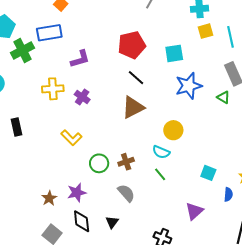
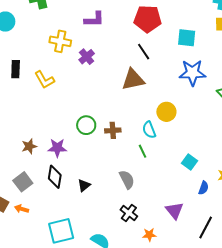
yellow L-shape: (71, 138) -> (44, 80), moved
cyan semicircle: (161, 152) -> (149, 130), turned 30
gray semicircle: (126, 193) -> (127, 180), moved
purple triangle: (194, 211) -> (174, 211), moved, turned -42

